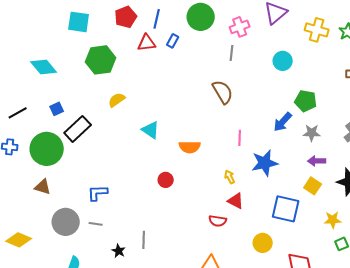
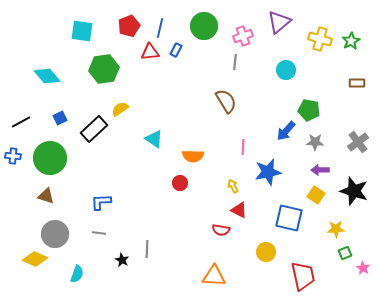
black rectangle: (78, 129) -> (94, 129), moved
red circle: (166, 180) -> (180, 183), moved
gray circle: (66, 222) -> (55, 234), moved
yellow diamond: (19, 240) -> (35, 259), moved

